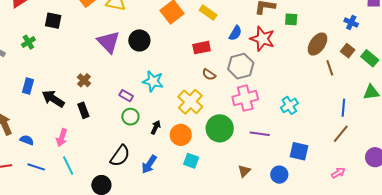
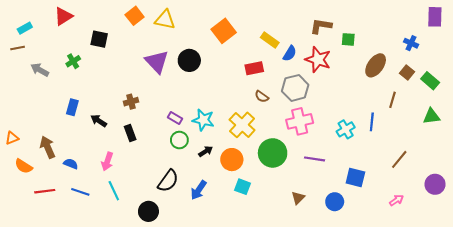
yellow rectangle: (208, 13) -> (270, 40), moved
brown line: (330, 68) -> (393, 100), moved, turned 35
brown cross: (84, 80) -> (131, 102), turned 32
cyan star: (153, 81) -> (203, 120), moved
black arrow: (53, 99) -> (99, 121), size x0.7
blue line: (343, 108) -> (372, 122), moved
black arrow: (156, 127) -> (206, 151), turned 32

